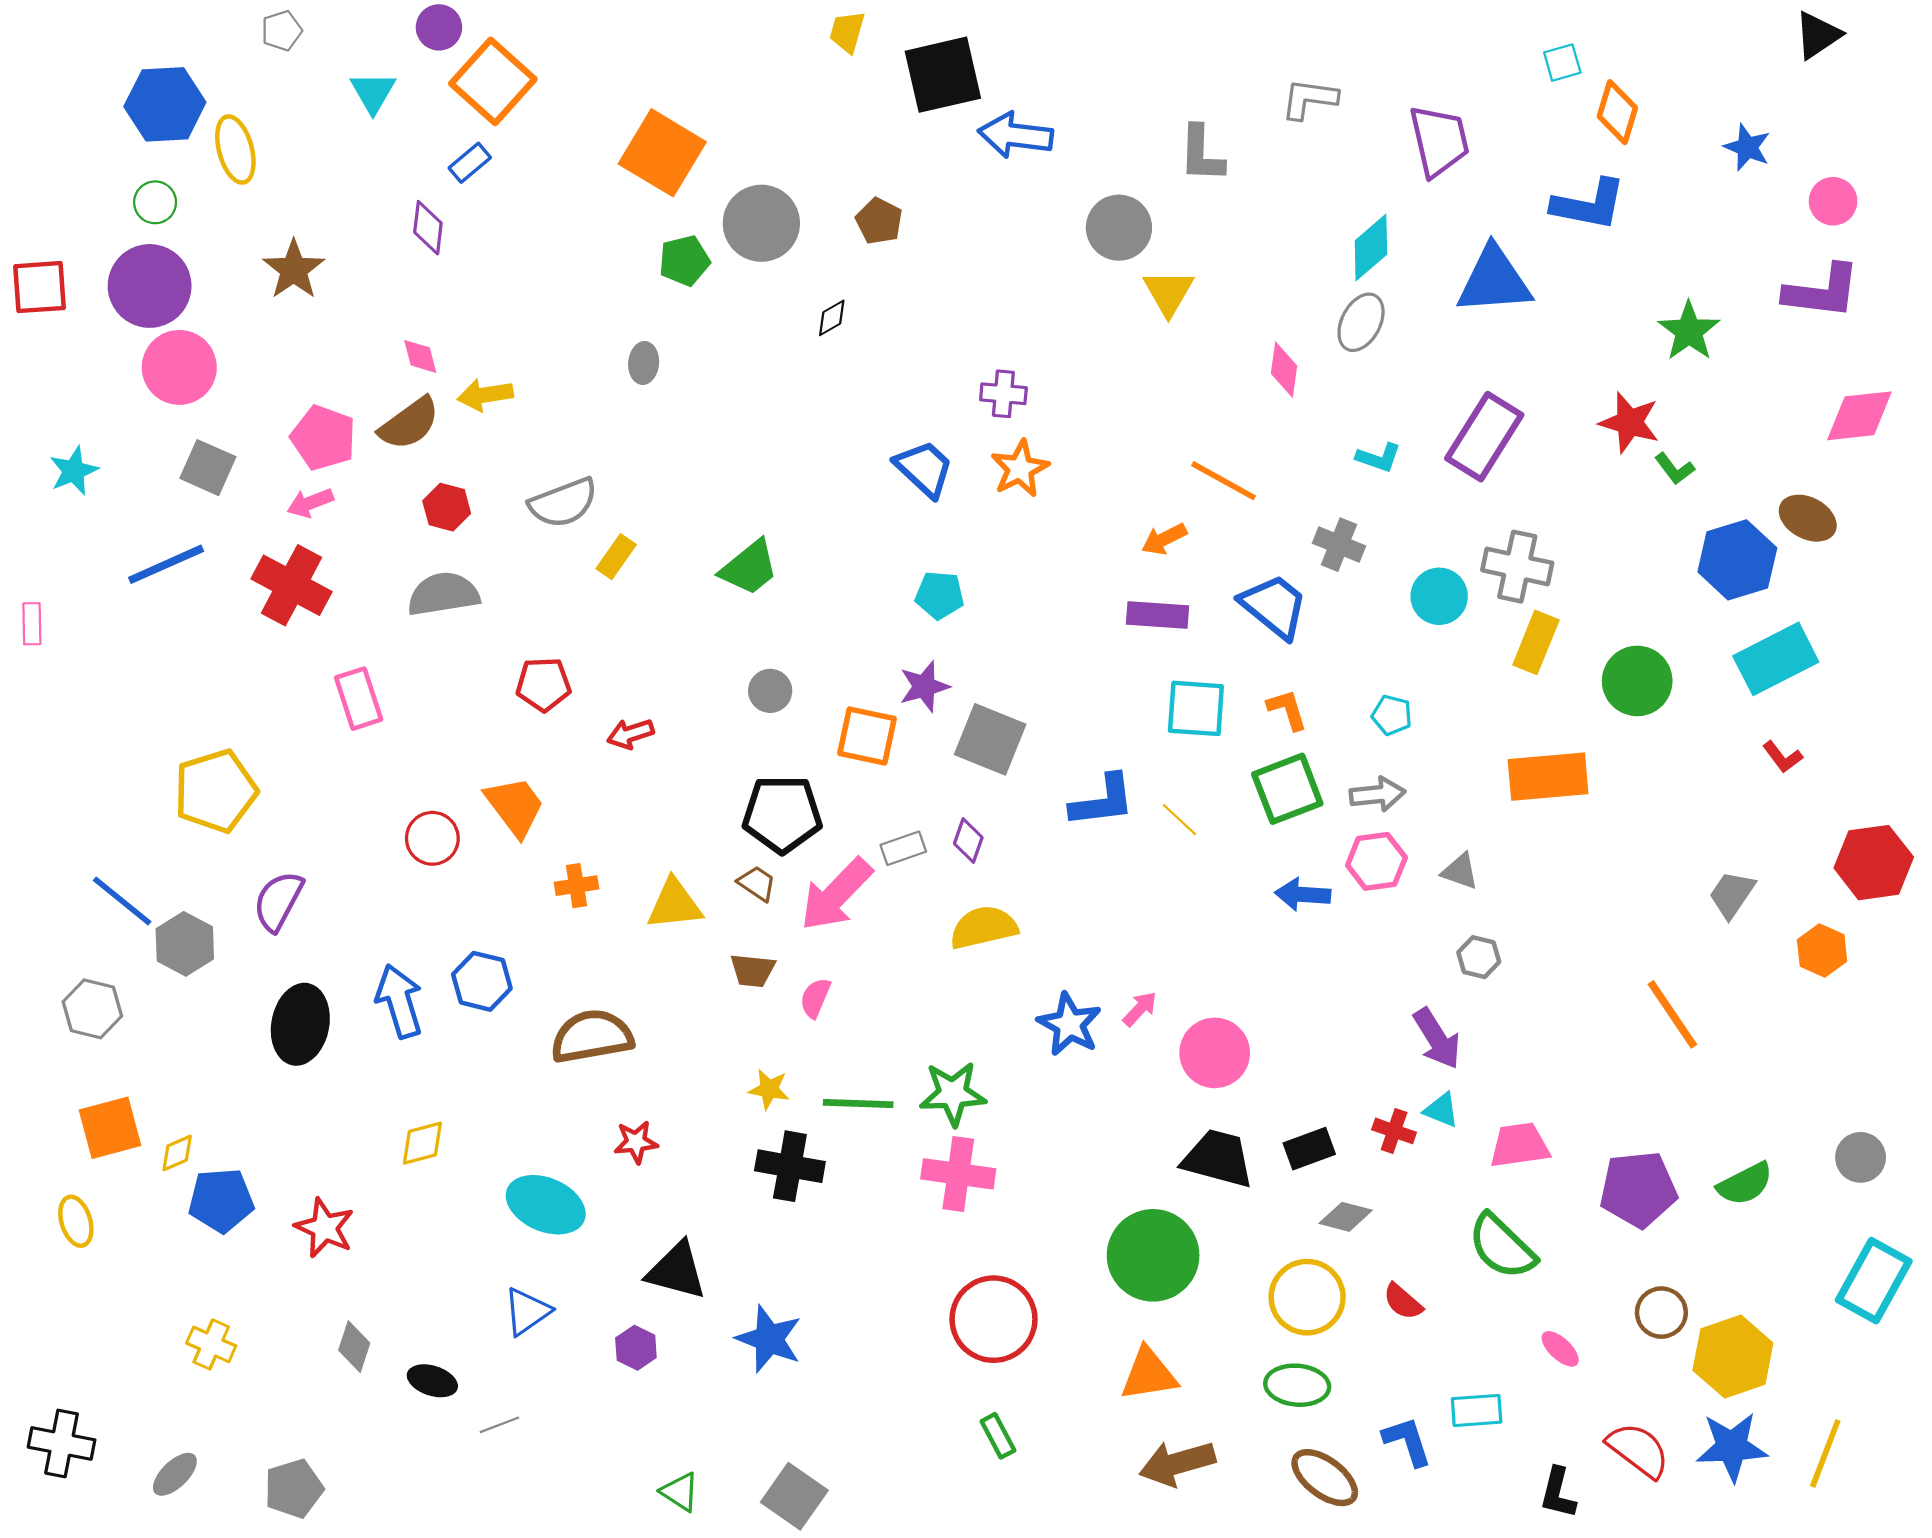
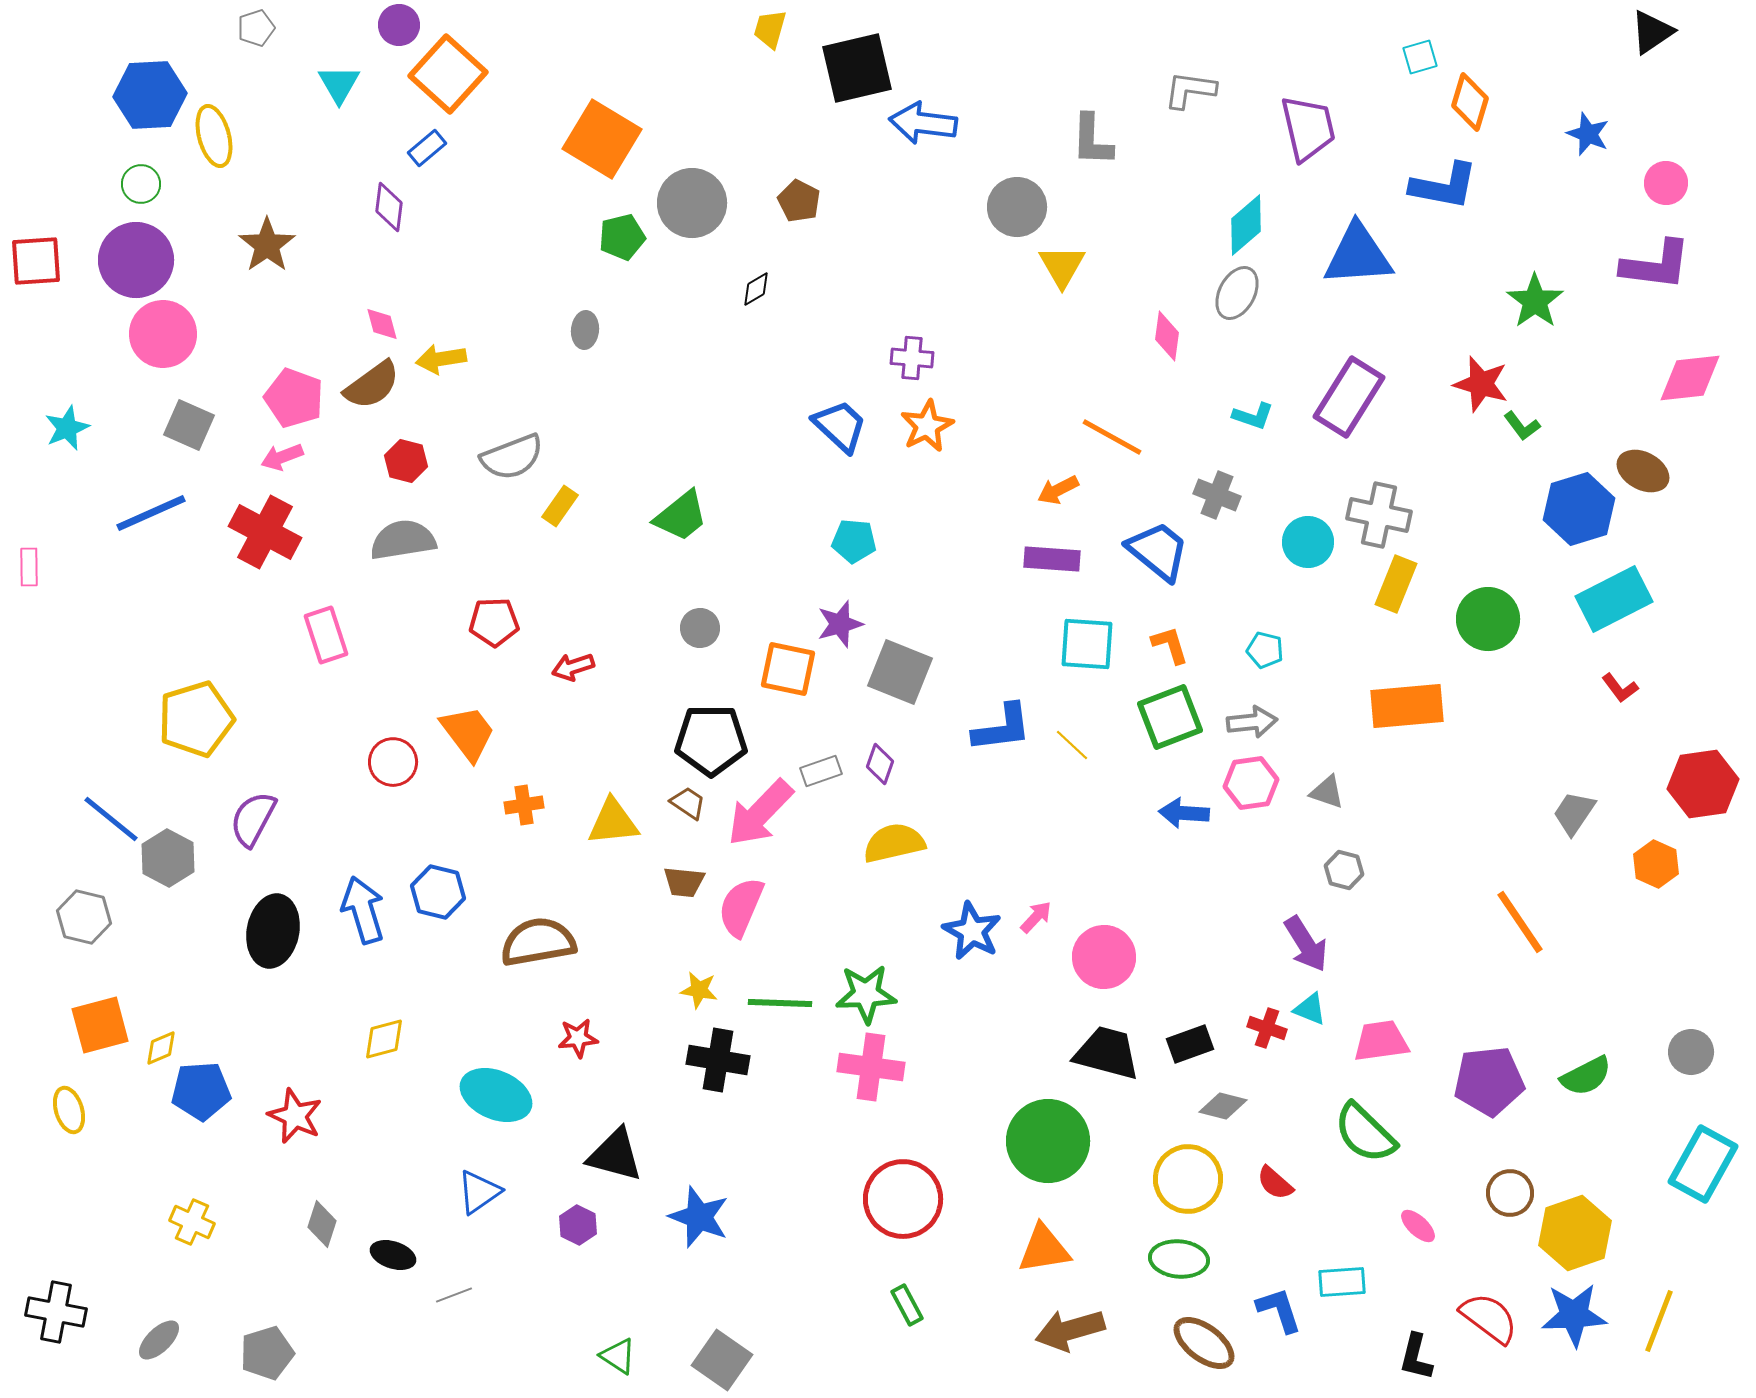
pink semicircle: (815, 998) -> (741, 907), size x1.6

